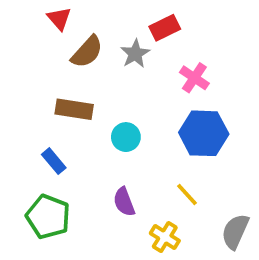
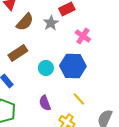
brown rectangle: (74, 109) -> (18, 53), turned -42
blue hexagon: (204, 133) -> (73, 66), moved

